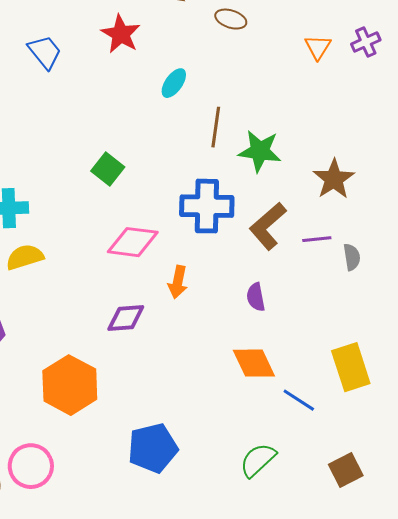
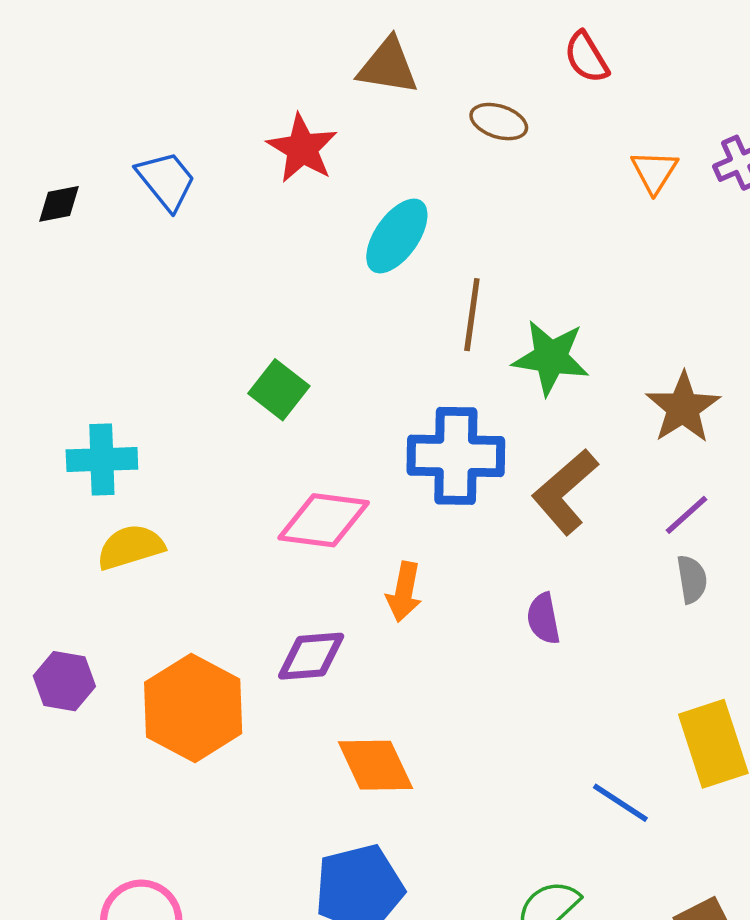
cyan ellipse: (174, 83) -> (397, 236), size x1.4
purple line: (317, 239) -> (687, 515), moved, turned -36
gray semicircle: (352, 257) -> (692, 579), moved
orange diamond: (254, 363) -> (375, 765), moved
orange hexagon: (70, 385) -> (193, 708), moved

